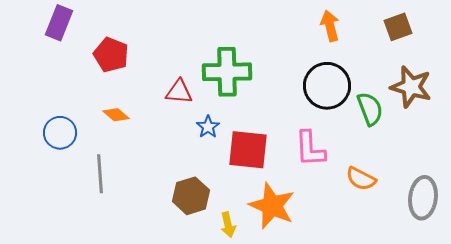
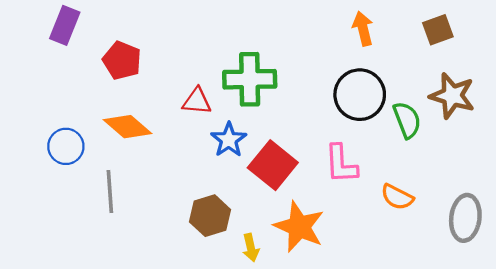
orange diamond: (116, 115) -> (127, 127), size x1.6
blue star: (208, 127) -> (229, 140), size x1.4
red square: (248, 150) -> (273, 165), turned 33

